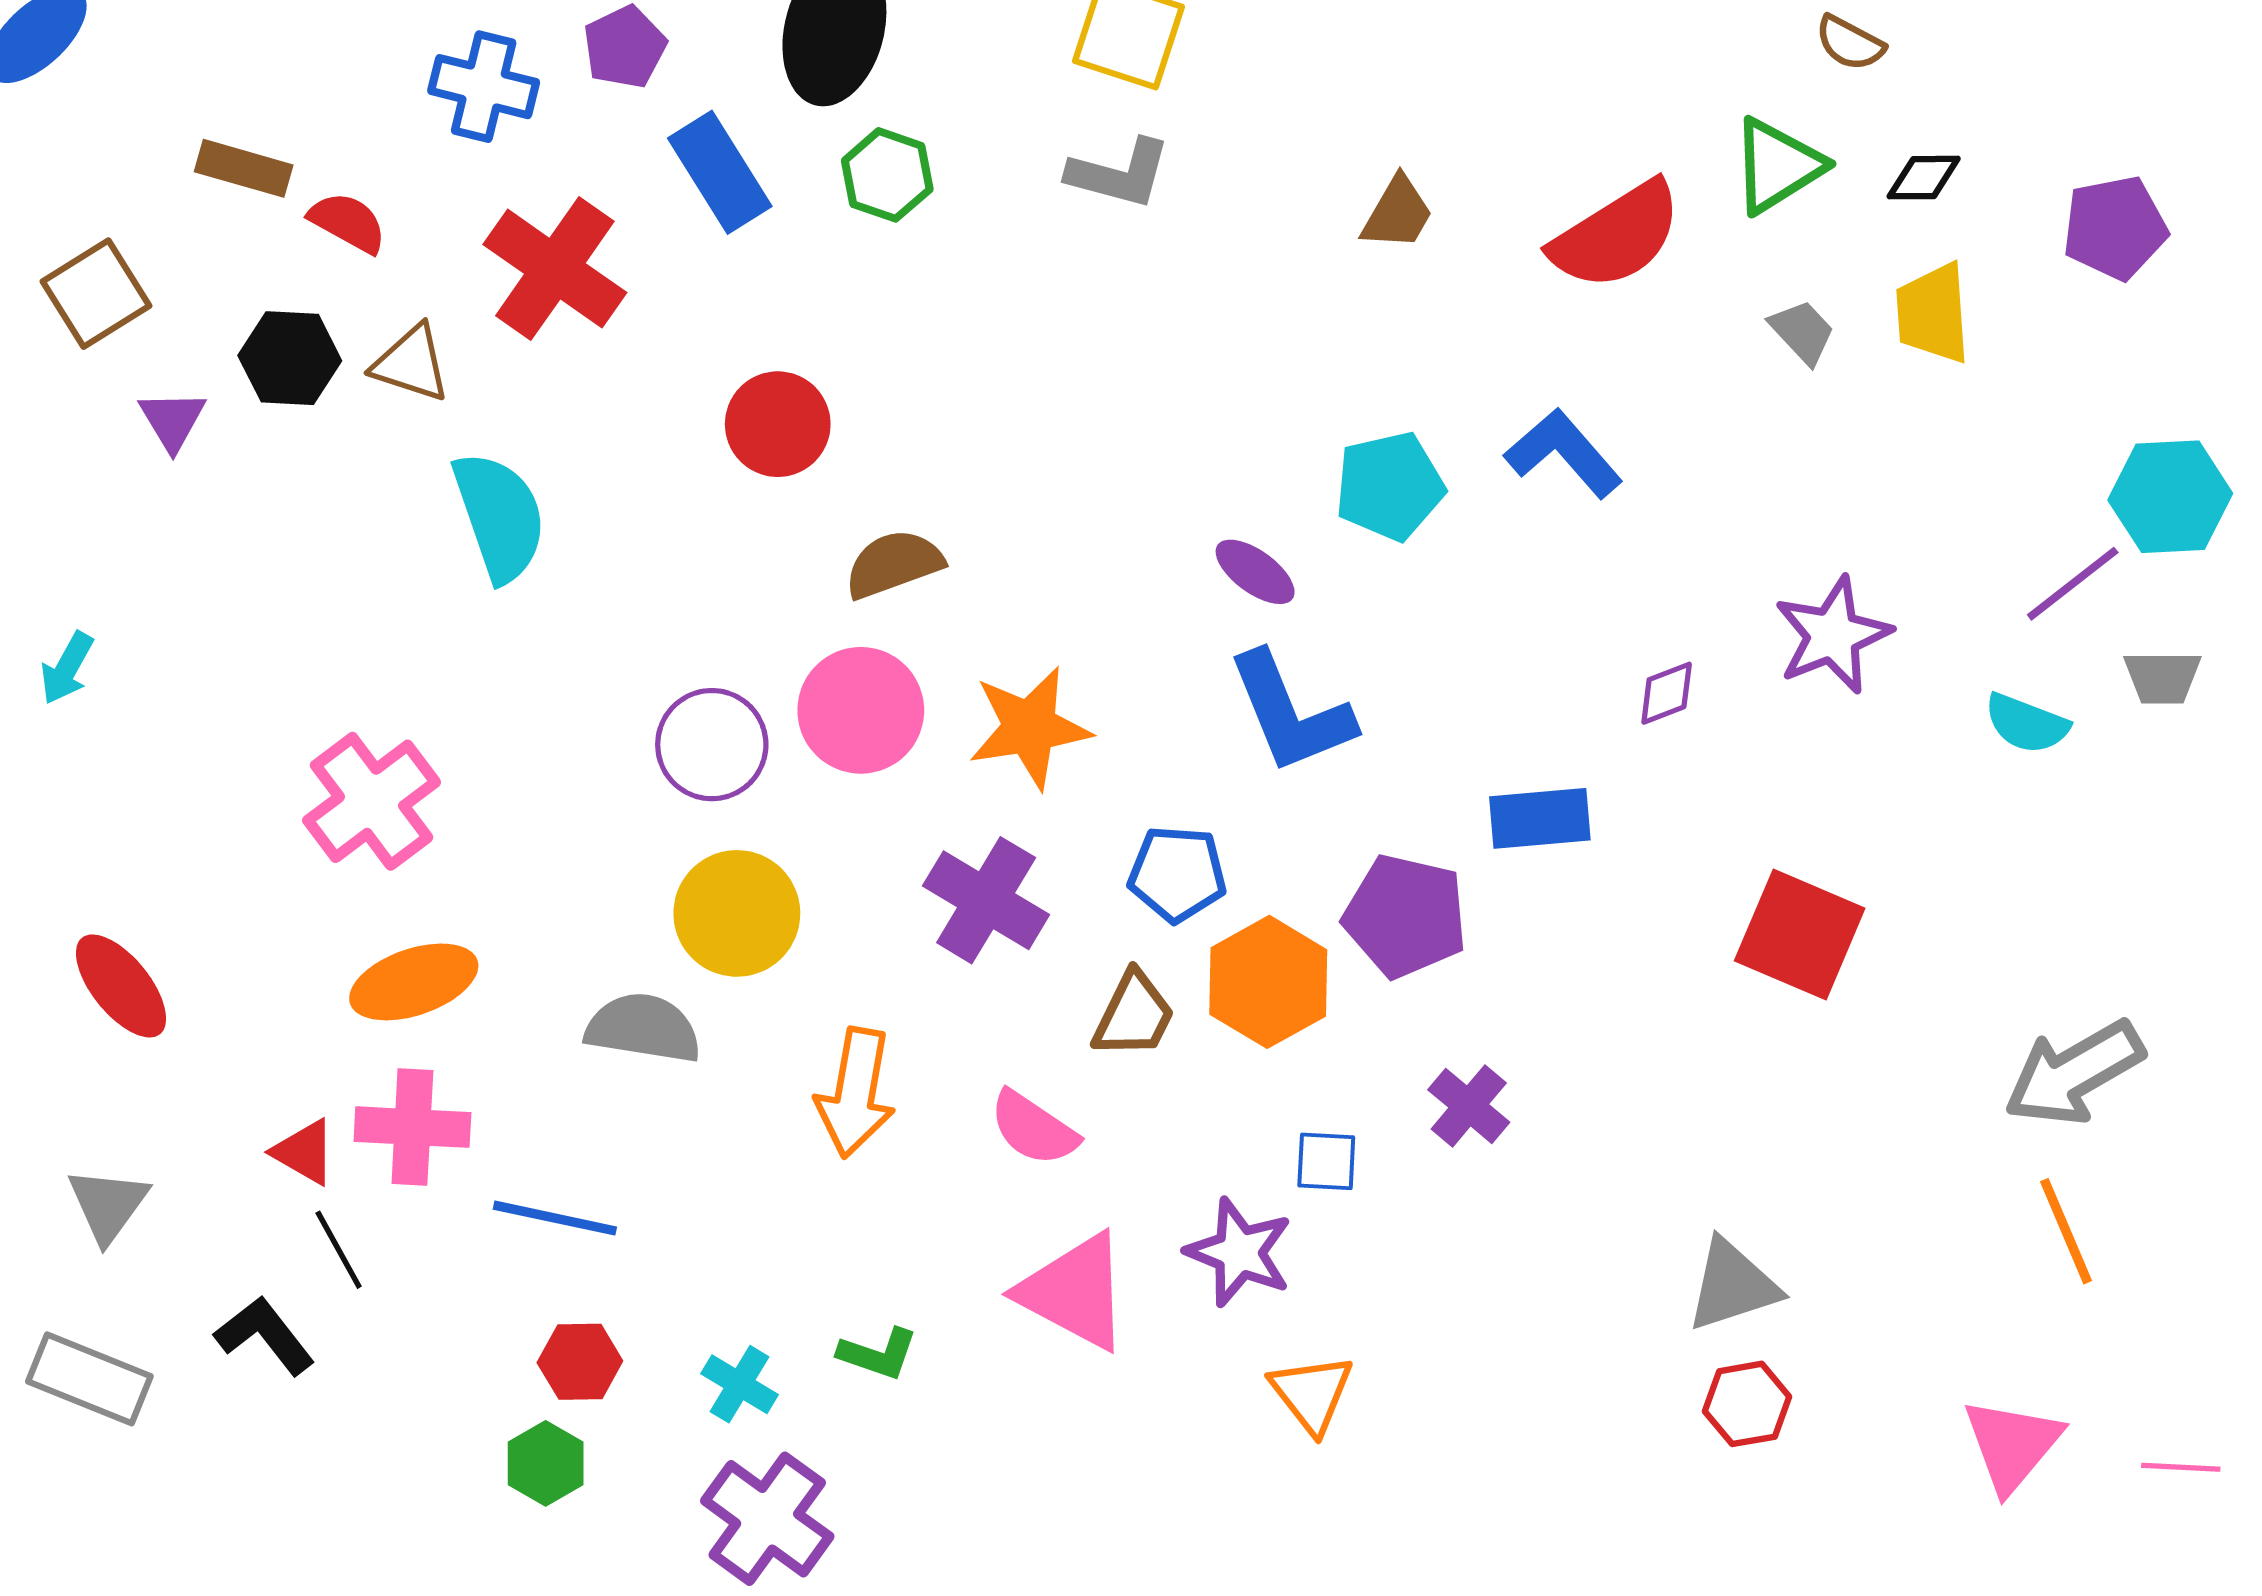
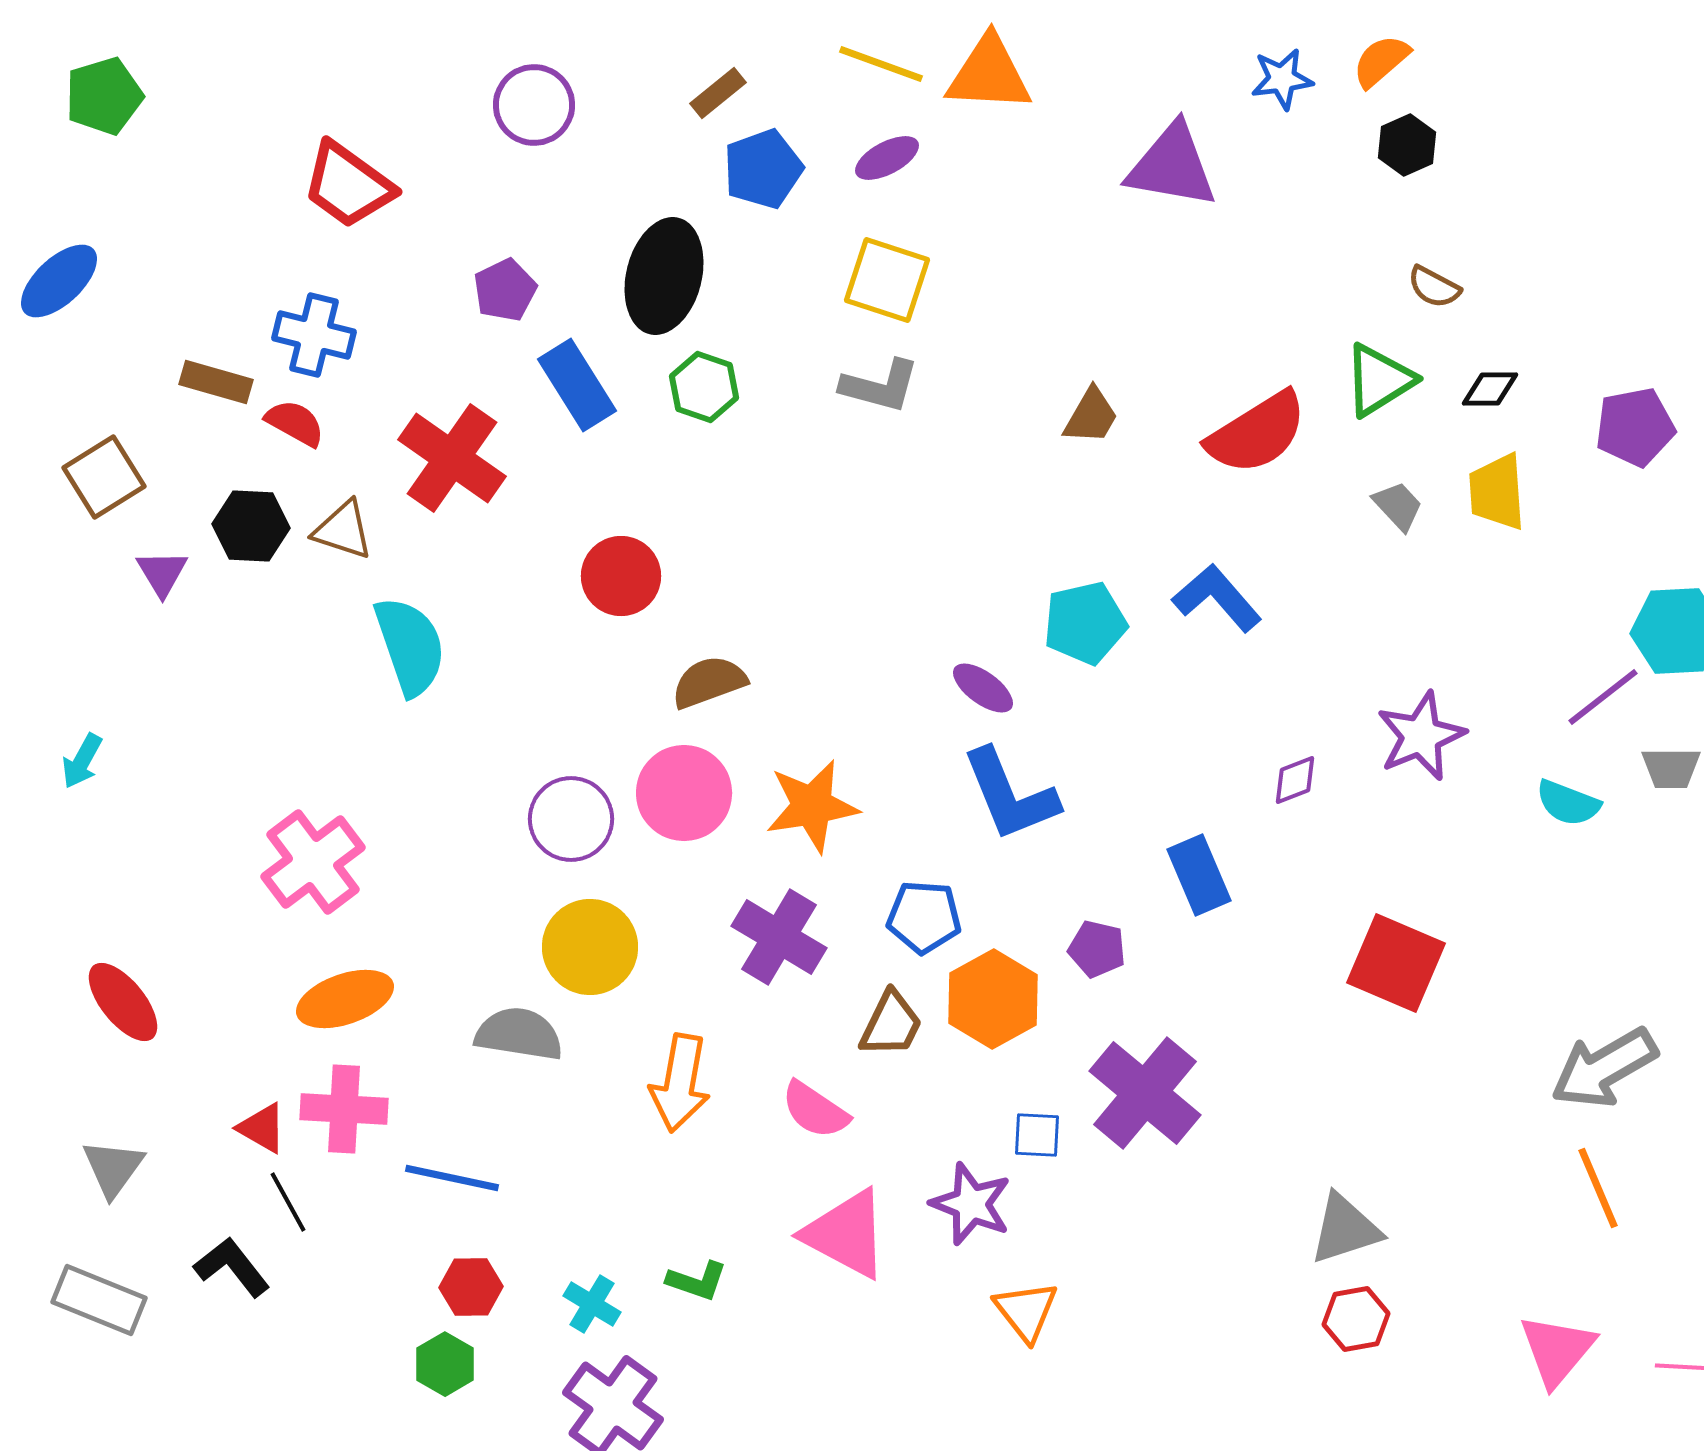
blue cross: (484, 87) -> (314, 335), moved
blue rectangle: (1540, 818) -> (1199, 875), turned 72
purple pentagon: (1405, 916) -> (1097, 949), size x0.6
purple cross: (1469, 1106) -> (1145, 1093), size x1.8

